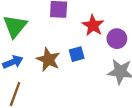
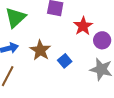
blue square: (77, 54) -> (65, 61), moved, turned -32

